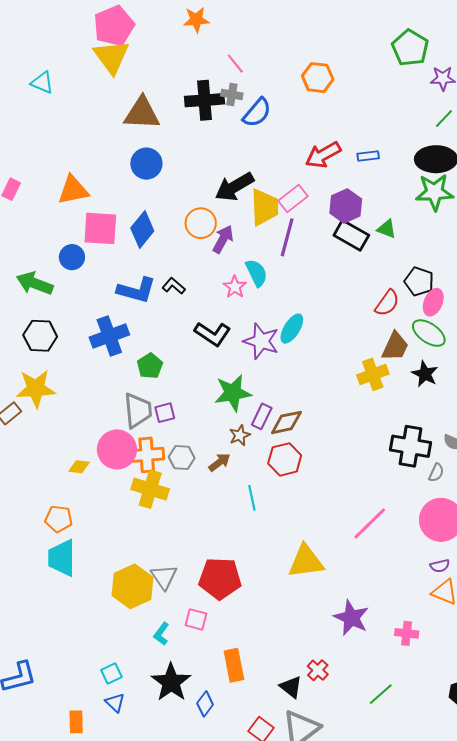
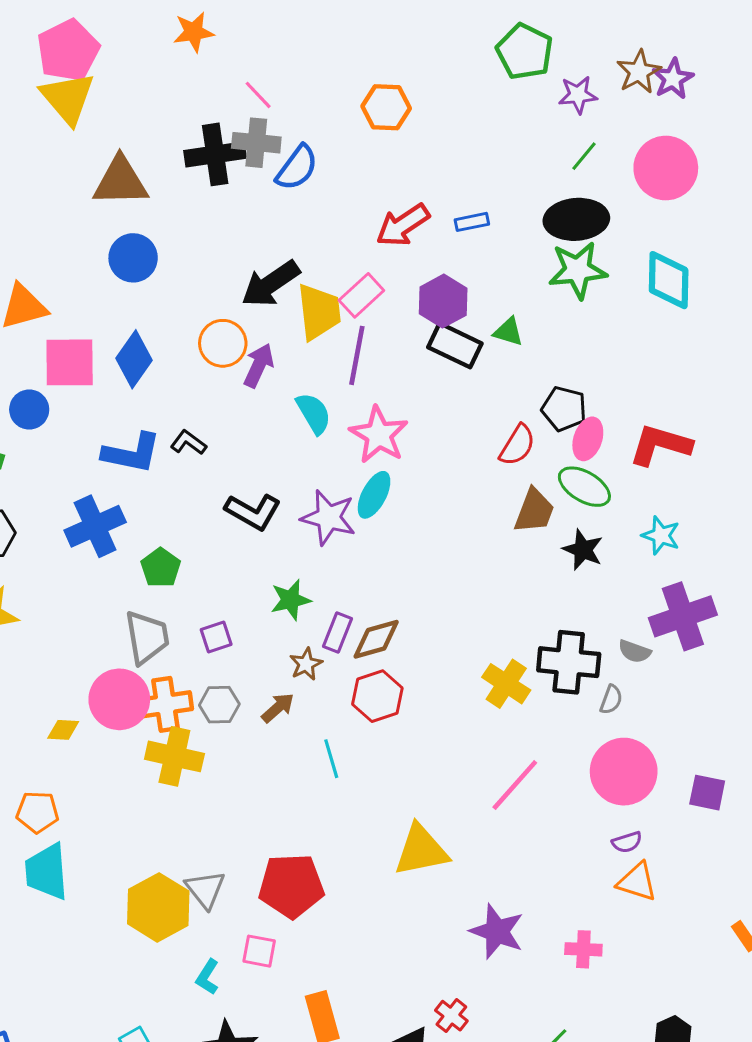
gray cross: (232, 94) -> (256, 143), size x1.4
pink star: (235, 287) -> (379, 435), moved, size x1.6
yellow cross: (373, 374) -> (506, 684), moved, turned -32
green star: (233, 393) -> (291, 600), size x0.7
purple square: (165, 413) -> (216, 637), moved

